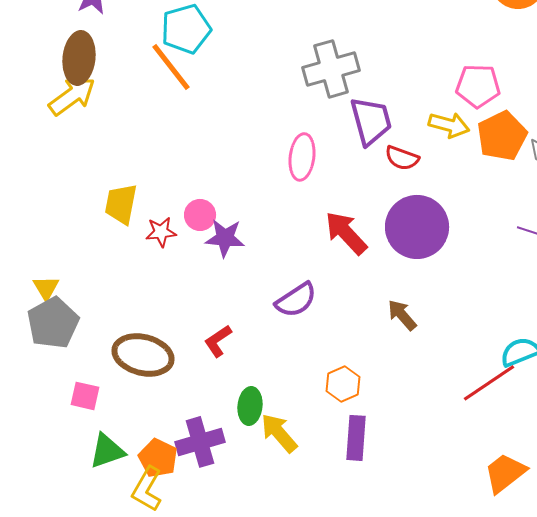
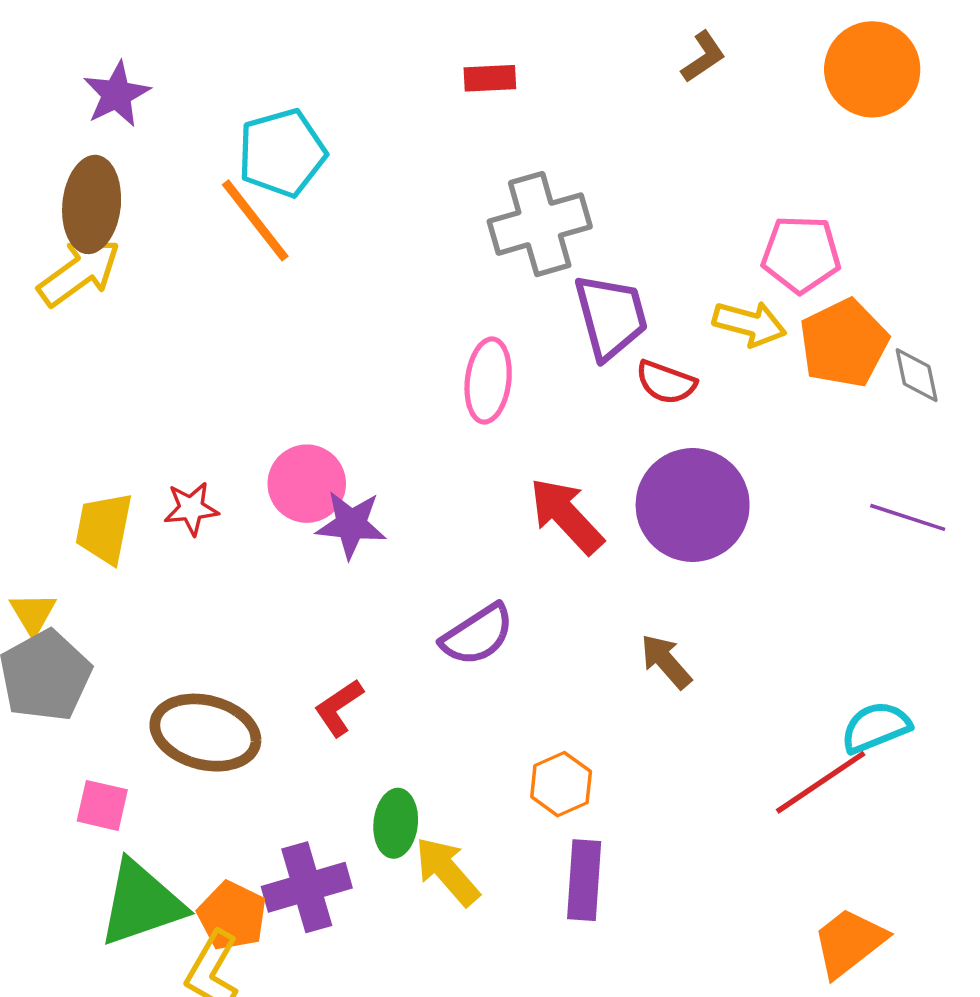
yellow trapezoid: (121, 204) -> (104, 528), moved
pink circle: (200, 215) -> (307, 484), size x1.4
red star: (161, 232) -> (191, 509), moved
green triangle: (107, 451) -> (141, 903), size x1.4

